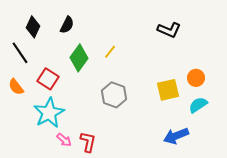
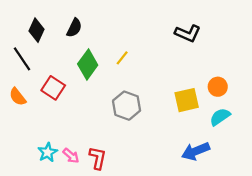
cyan star: (49, 113) -> (48, 152), moved, size x0.6

